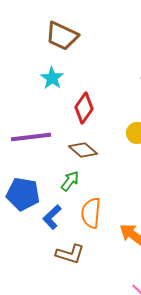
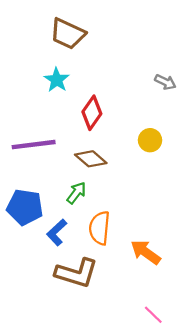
brown L-shape: (70, 254) -> (76, 273), size x1.4

